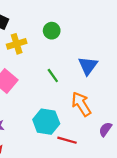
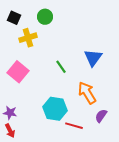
green circle: (52, 31) -> (45, 17), moved
purple semicircle: (105, 129) -> (101, 116), moved

